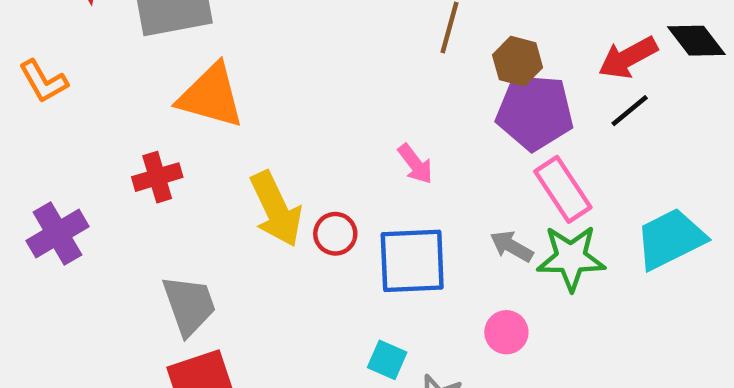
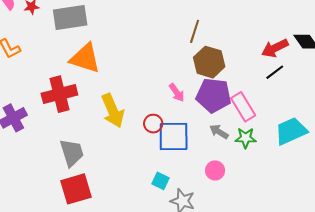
brown hexagon: (518, 61) -> (209, 62), moved, size x1.4
purple pentagon: (535, 112) -> (214, 95), moved
red cross: (157, 177) -> (59, 94), size x1.6
red circle: (335, 234) -> (153, 124), moved
green star: (571, 258) -> (246, 138), size x0.7

